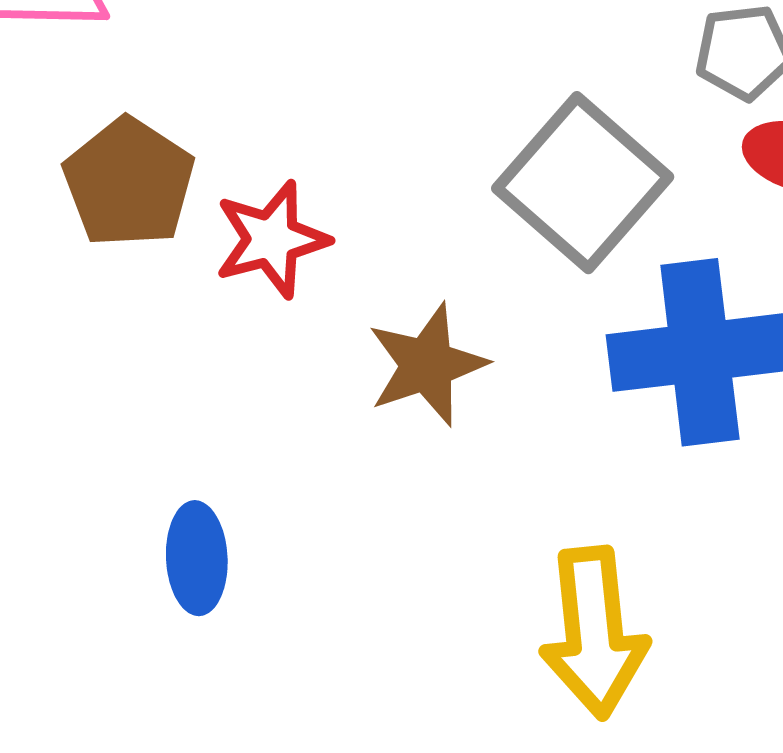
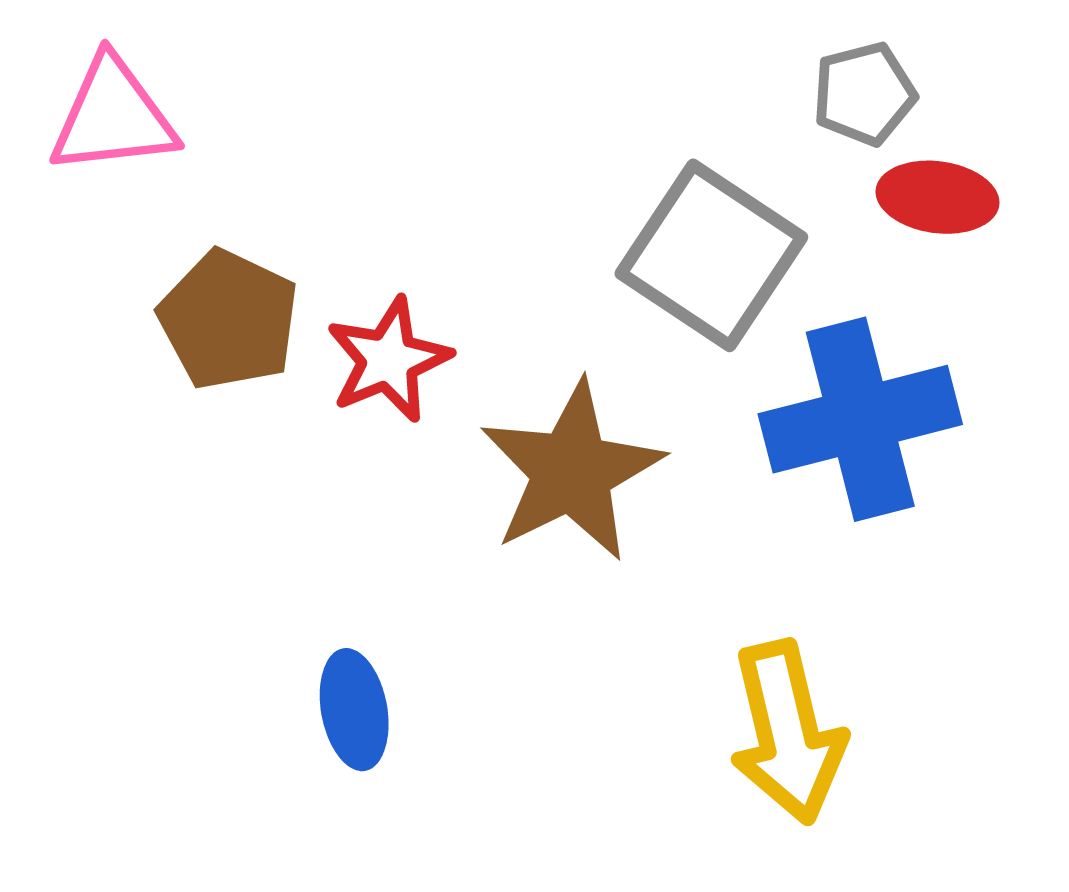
brown star: (427, 365) -> (572, 471), size x1.4

